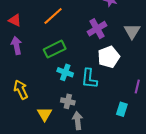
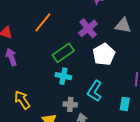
gray triangle: (132, 31) -> (123, 26), turned -42
green rectangle: (55, 49) -> (63, 53), moved
cyan L-shape: (89, 79) -> (95, 91), moved, turned 35

